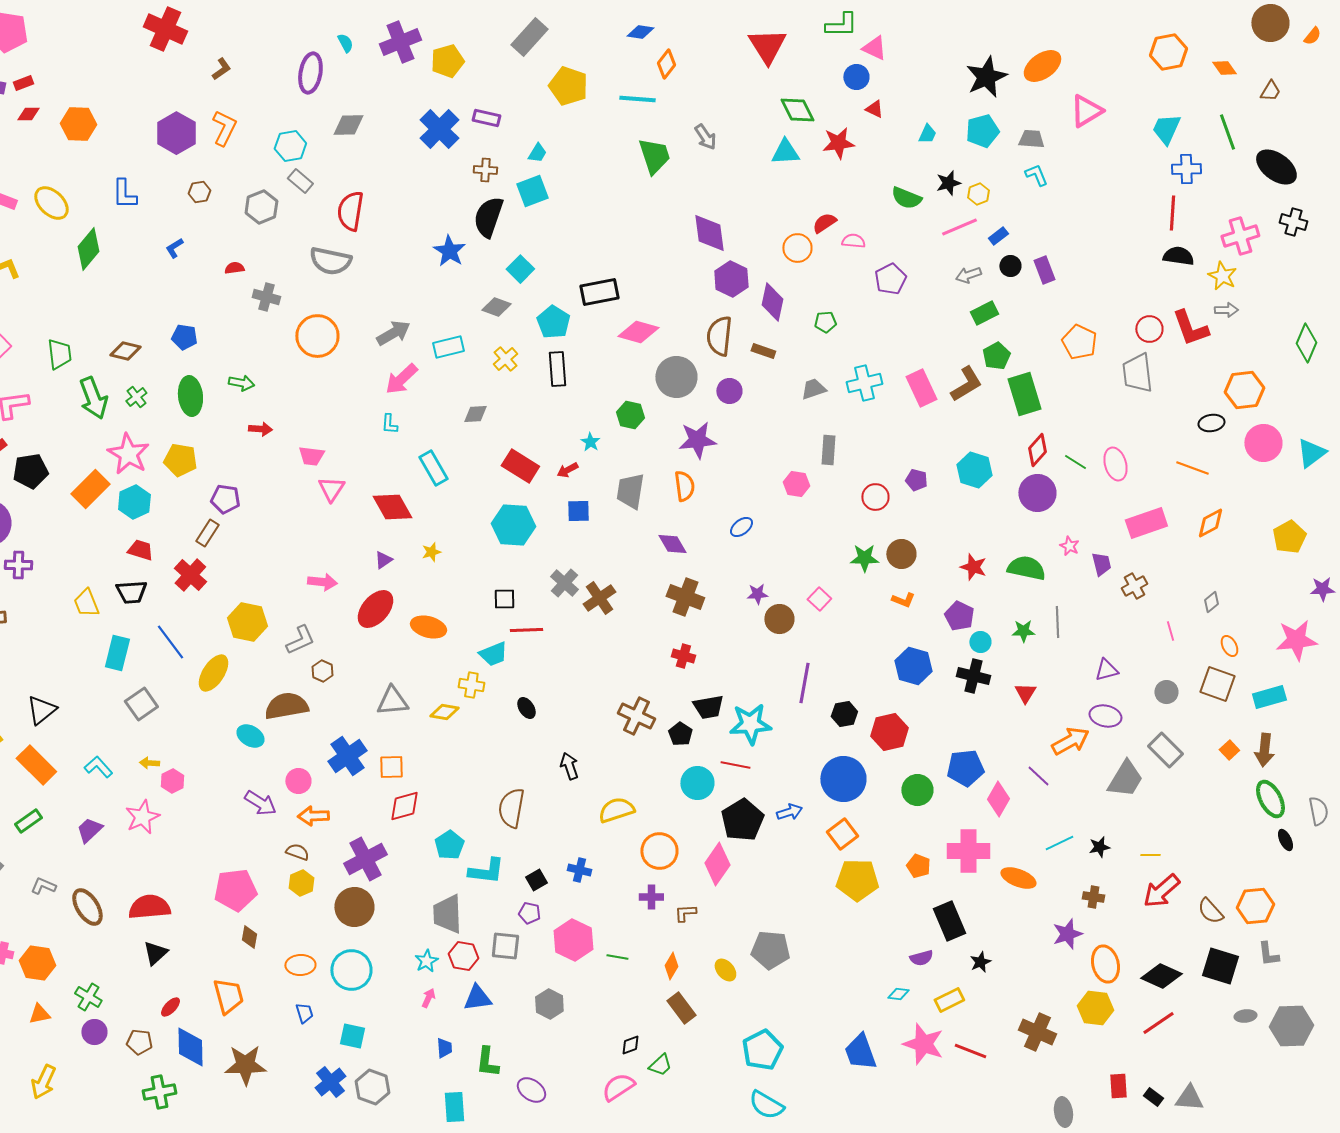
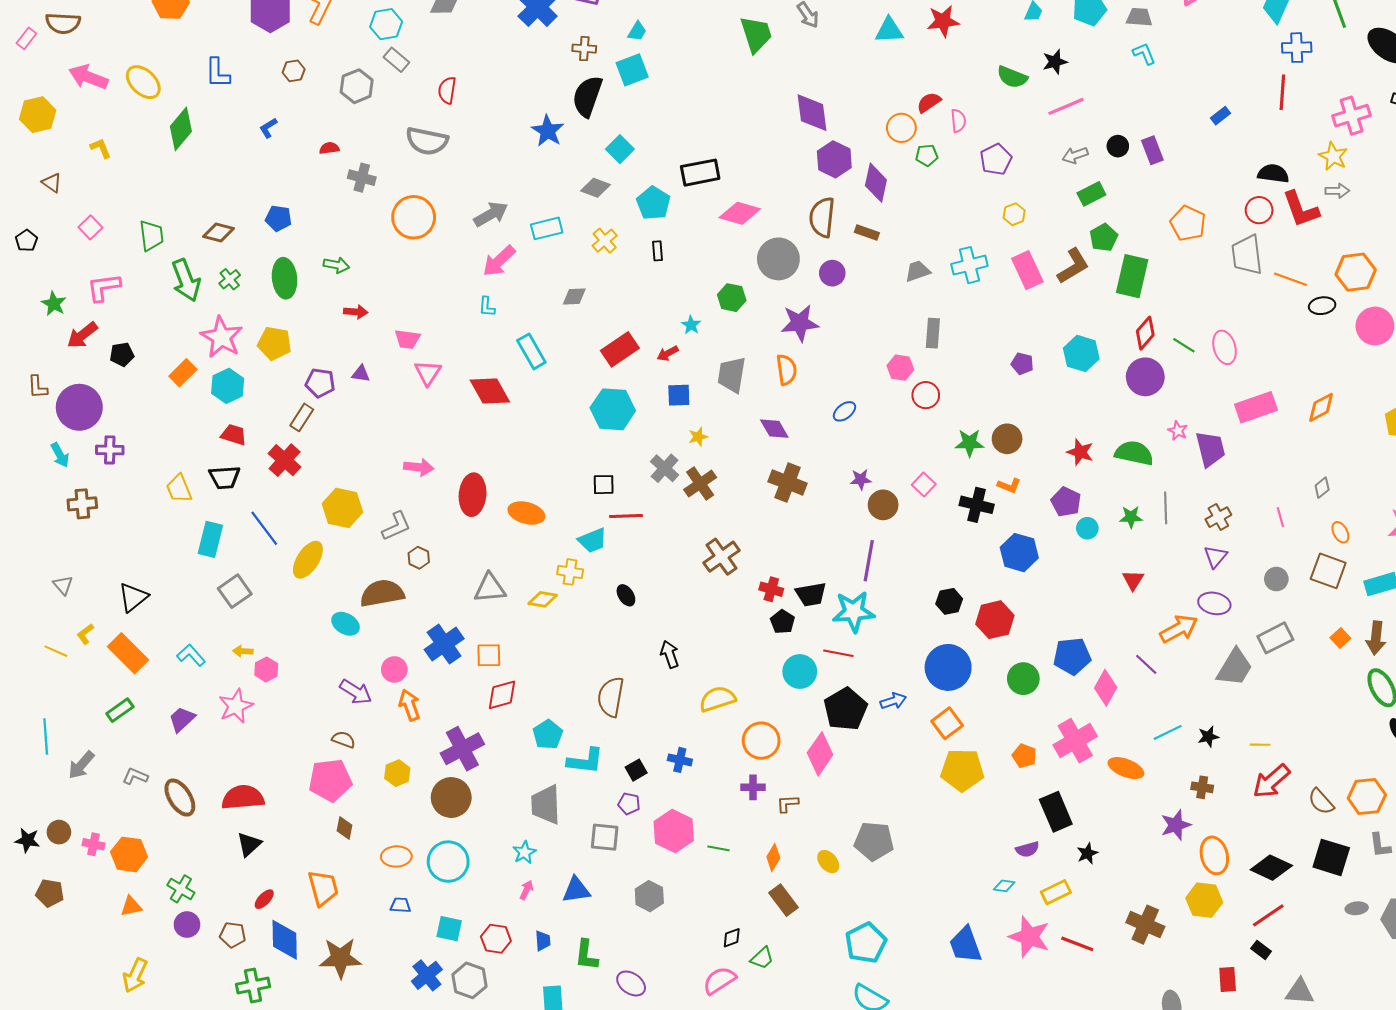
yellow hexagon: (978, 194) -> (1014, 214), moved
red semicircle: (350, 211) -> (447, 90), size x0.7
blue rectangle: (998, 236) -> (1220, 116), moved
pink semicircle: (853, 241) -> (958, 121), turned 80
black semicircle: (1178, 256) -> (1273, 174), moved
green pentagon: (825, 322) -> (927, 155), moved
black rectangle: (557, 369) -> (657, 251), size x0.6
green rectangle: (1024, 394) -> (1132, 276), turned 30
red rectangle: (520, 466) -> (620, 349), turned -66
orange line: (1192, 468) -> (1291, 279), moved
black pentagon: (30, 471) -> (122, 354), size x0.7
orange rectangle: (90, 489) -> (183, 373), size x0.7
red circle: (875, 497) -> (926, 395), moved
yellow star: (431, 552) -> (698, 437), moved
purple triangle: (383, 560) -> (361, 374), moved, turned 42
purple trapezoid: (1101, 564) -> (1210, 449), size x1.5
brown cross: (1134, 586) -> (1218, 517), moved
red ellipse: (375, 609) -> (473, 495), turned -36
red cross: (683, 656) -> (771, 589), moved
purple triangle: (1106, 670) -> (1215, 557), turned -35
black cross: (973, 676) -> (977, 505), moved
purple line: (804, 683) -> (869, 561), moved
brown cross: (636, 716) -> (722, 557), moved, turned 30
gray rectangle: (1165, 750) -> (1275, 638), turned -72
orange arrow: (313, 816) -> (410, 705), turned 72
pink cross: (968, 851) -> (1075, 741), turned -30
brown semicircle: (297, 852) -> (343, 740), moved
red hexagon: (463, 956) -> (496, 939), moved
blue trapezoid: (304, 1013) -> (400, 905), turned -70
black rectangle: (1153, 1097) -> (1261, 950), moved

